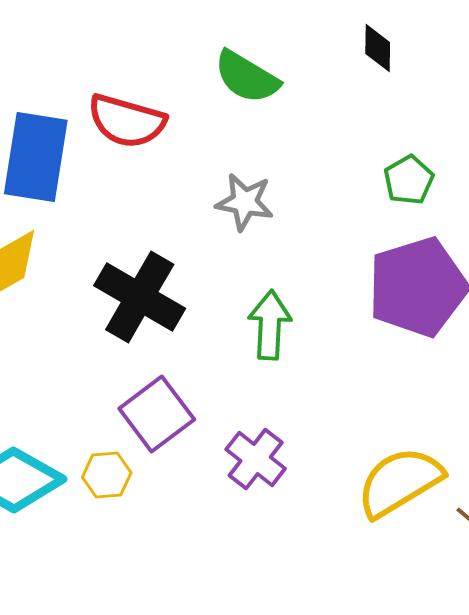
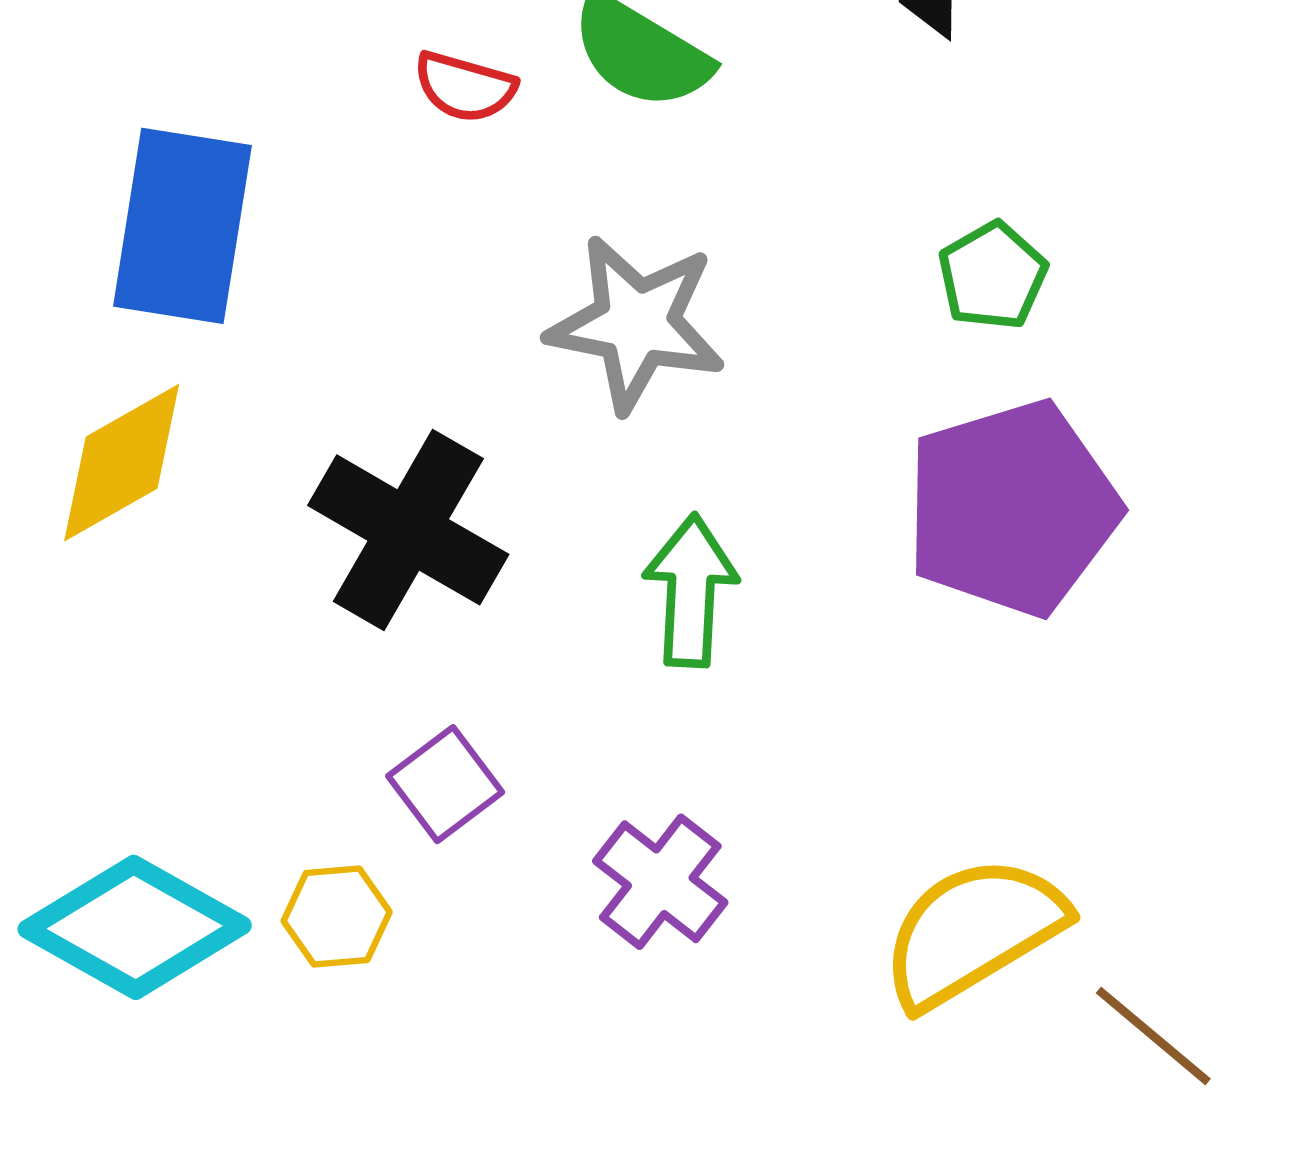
red semicircle: (127, 121) -> (465, 87), moved, size x0.6
gray star: (245, 202) -> (636, 324), size x1.4
purple square: (157, 414) -> (445, 784), size x0.7

